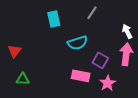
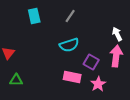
gray line: (92, 13) -> (70, 16), moved
cyan rectangle: (54, 19) -> (34, 16), moved

